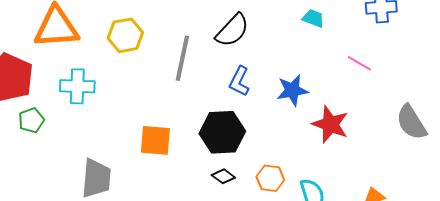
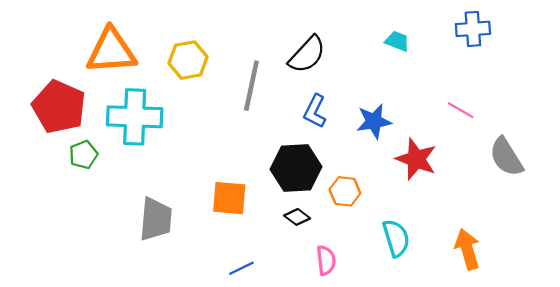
pink line: (359, 63) -> (461, 110), moved
cyan cross: (77, 86) -> (135, 117), size x1.4
orange square: (155, 140) -> (229, 198), moved
orange hexagon: (270, 178) -> (345, 191), moved

